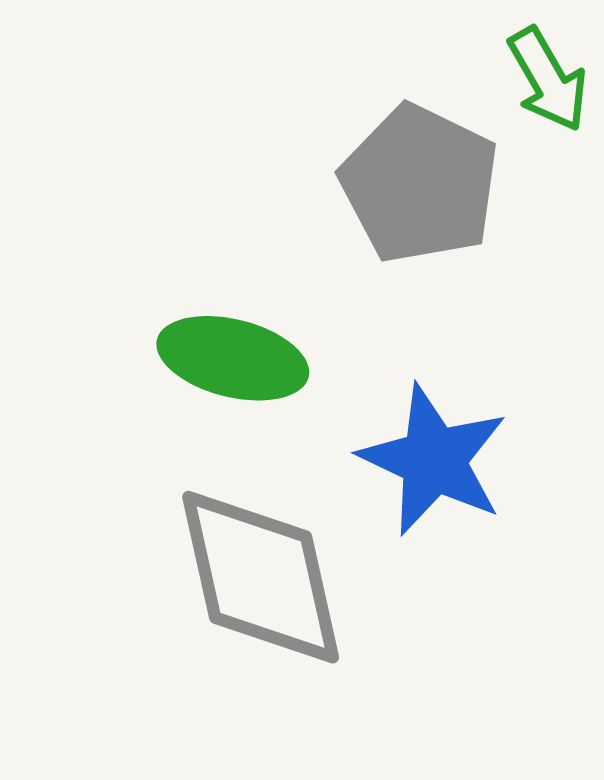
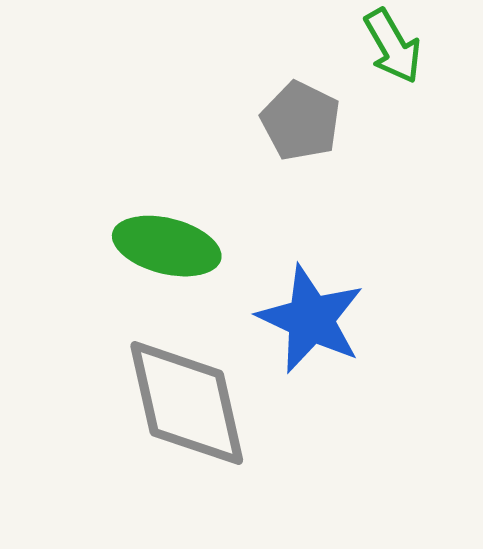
gray pentagon: (420, 184) -> (301, 121), size x0.7

